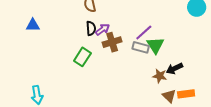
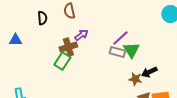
blue triangle: (33, 25) -> (15, 40), moved
black semicircle: (91, 28) -> (42, 18), moved
brown cross: (112, 42) -> (68, 47), moved

